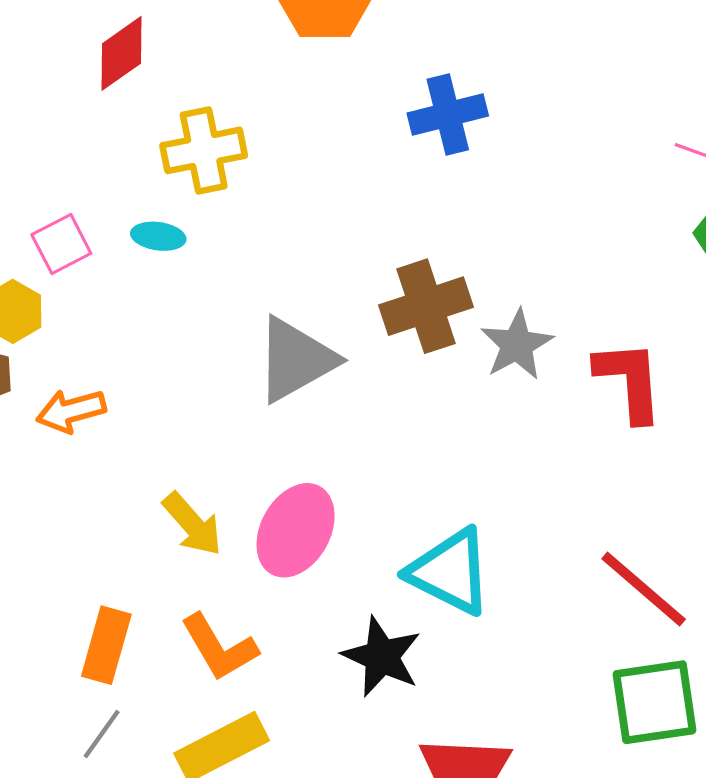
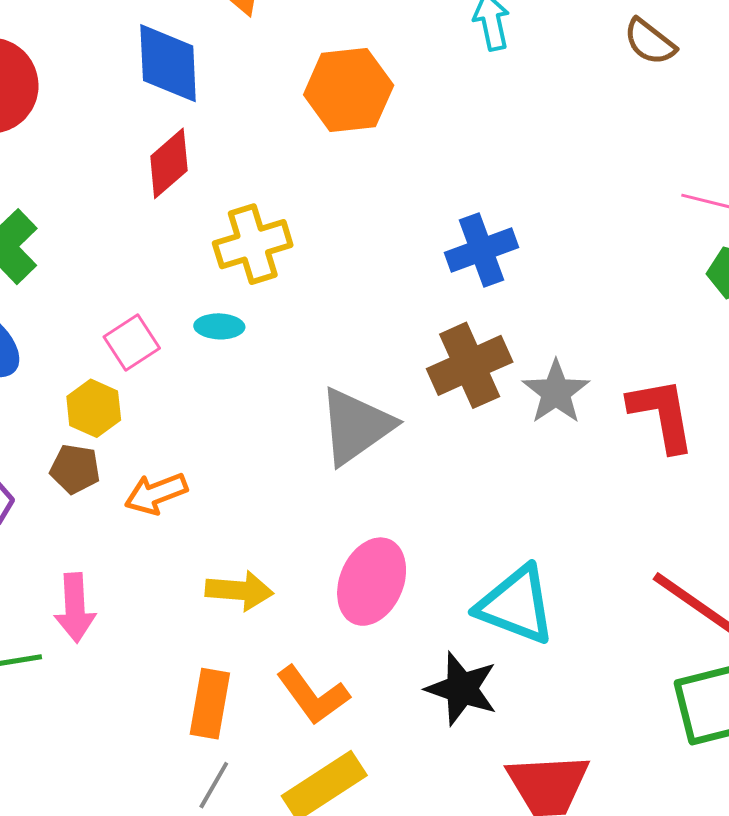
blue cross: (448, 115) -> (482, 250), moved
yellow arrow: (192, 524) -> (239, 591), moved, turned -38

